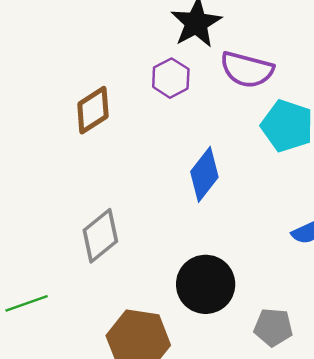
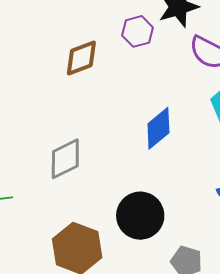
purple hexagon: (171, 78) -> (138, 31), moved

